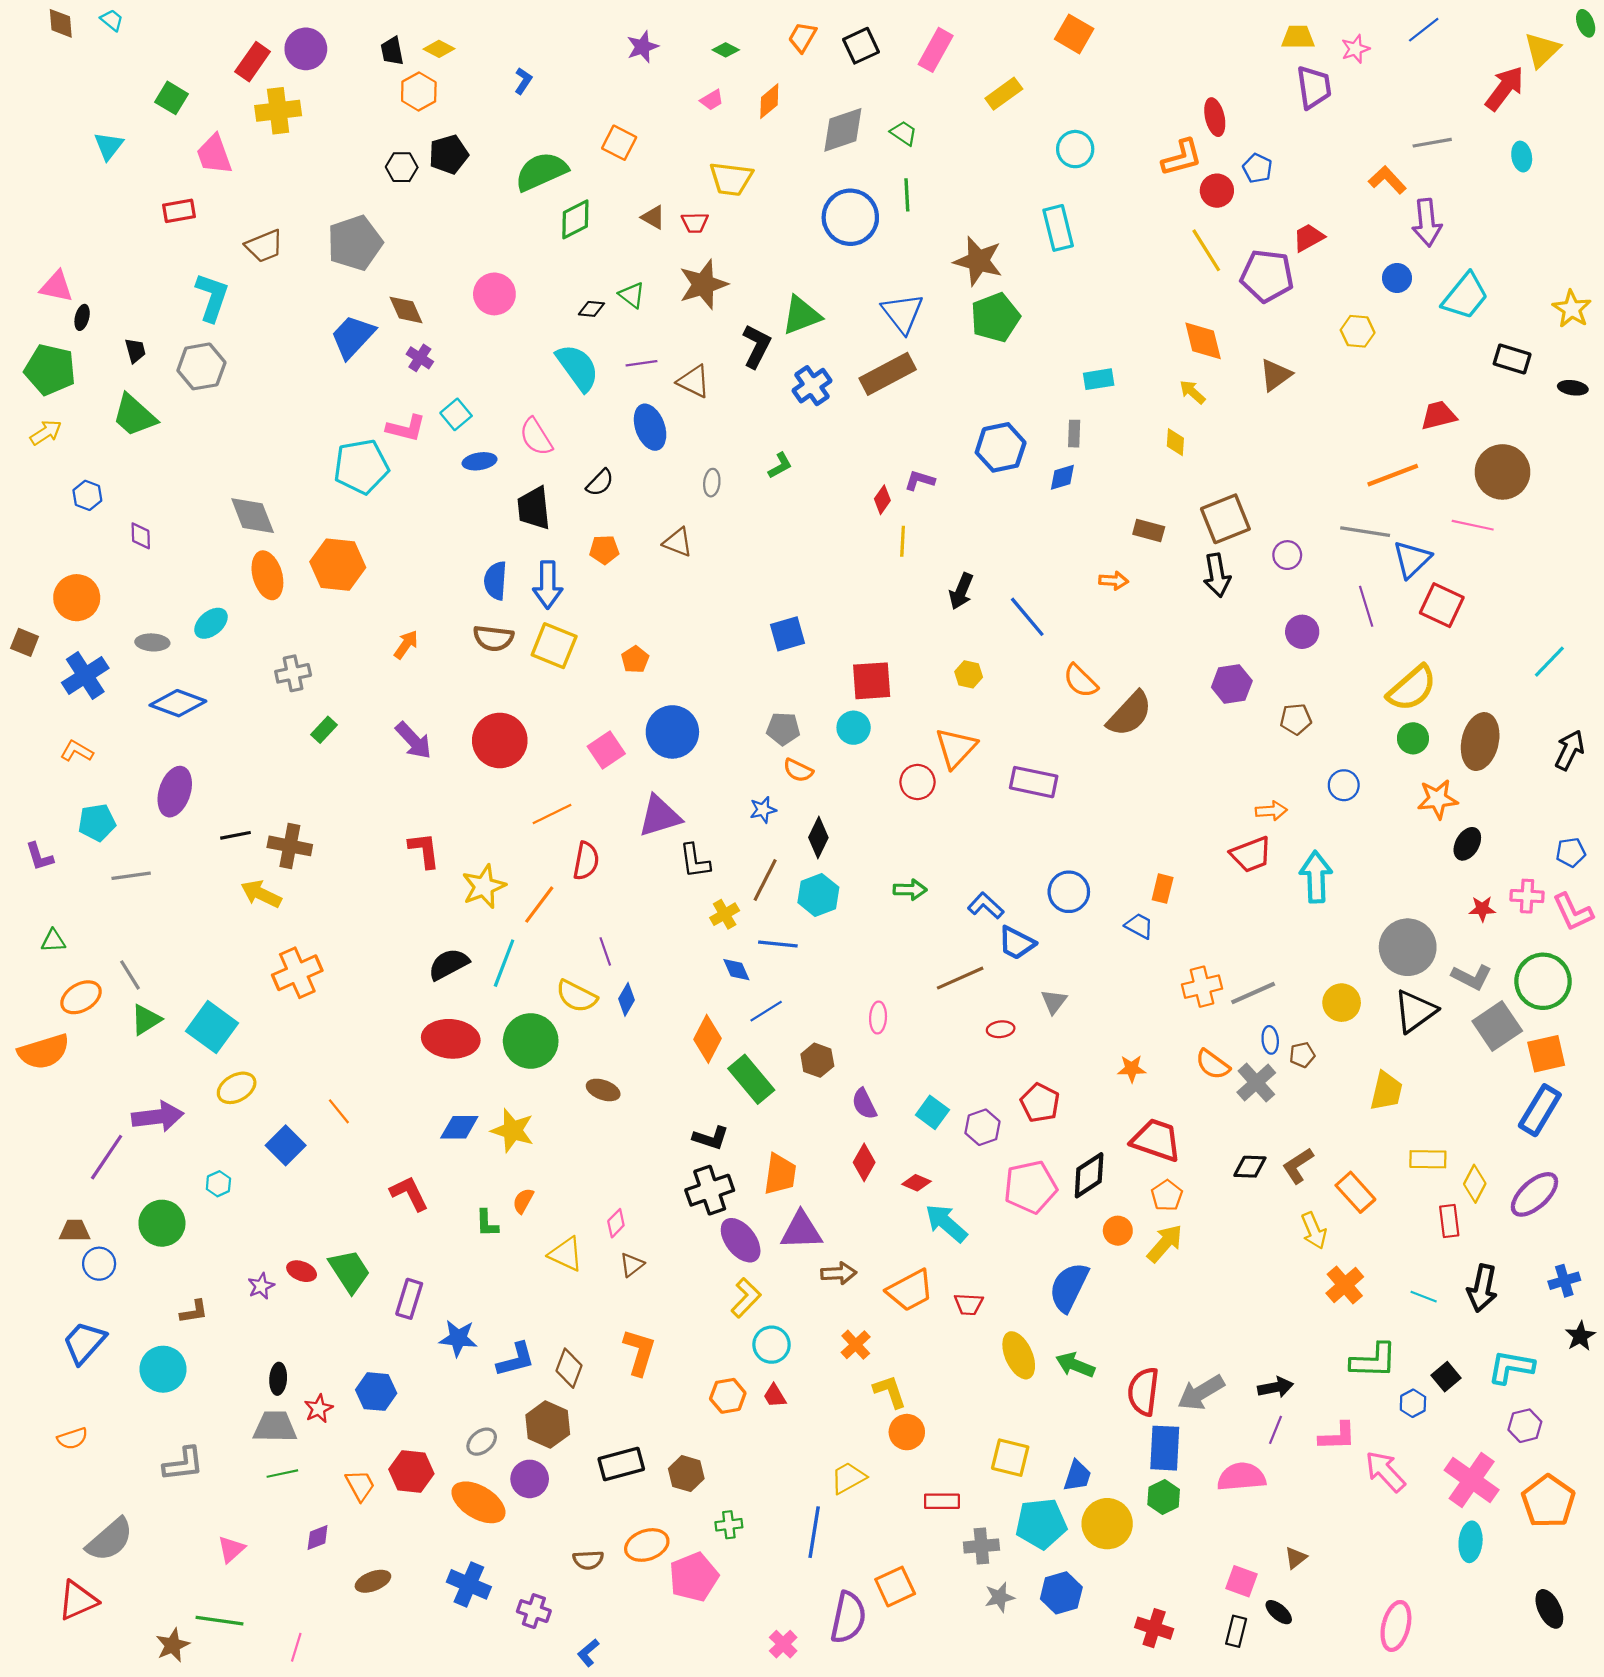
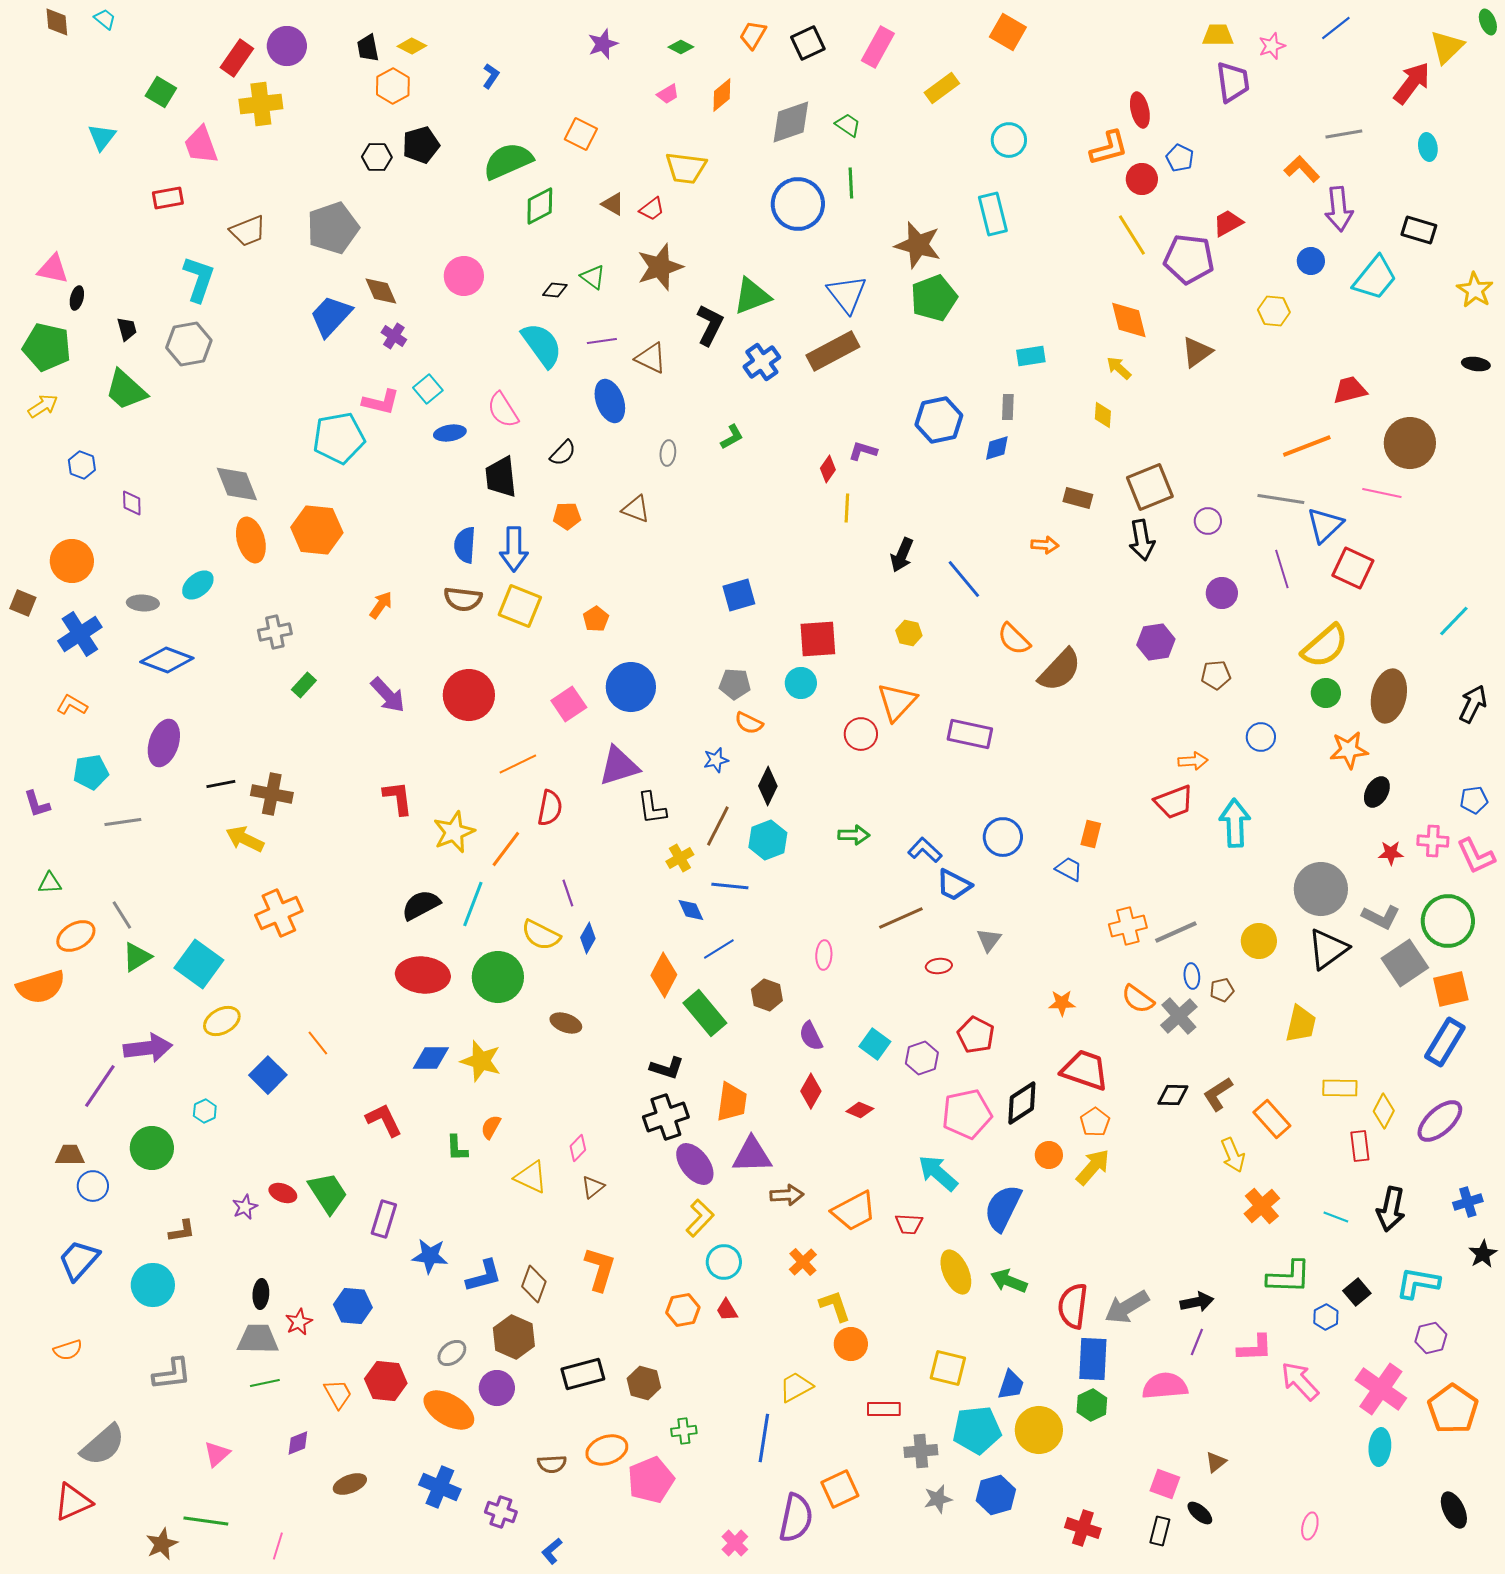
red trapezoid: (695, 223) -> (652, 209), turned -36
black rectangle: (1512, 359) -> (1419, 230), moved
cyan arrow: (946, 1223) -> (938, 1173), moved
pink ellipse: (1396, 1626) -> (1310, 1526), size x0.6

